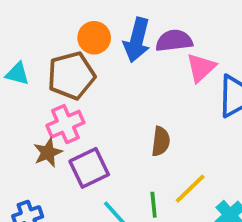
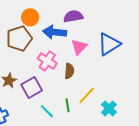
blue arrow: (137, 40) -> (55, 32), moved, turned 85
pink triangle: (201, 68) -> (79, 47), moved
pink cross: (65, 124) -> (47, 61), moved, turned -30

